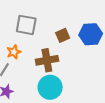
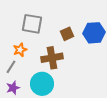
cyan circle: (50, 87) -> (42, 84), moved

